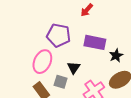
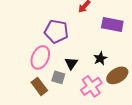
purple rectangle: (95, 42) -> (112, 24), moved
black star: (116, 56) -> (100, 58), moved

